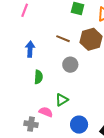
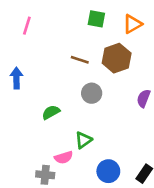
blue arrow: (30, 49) -> (16, 78), moved
green semicircle: (38, 77) -> (51, 112), turned -120
pink semicircle: (46, 112) -> (64, 157), turned 144

